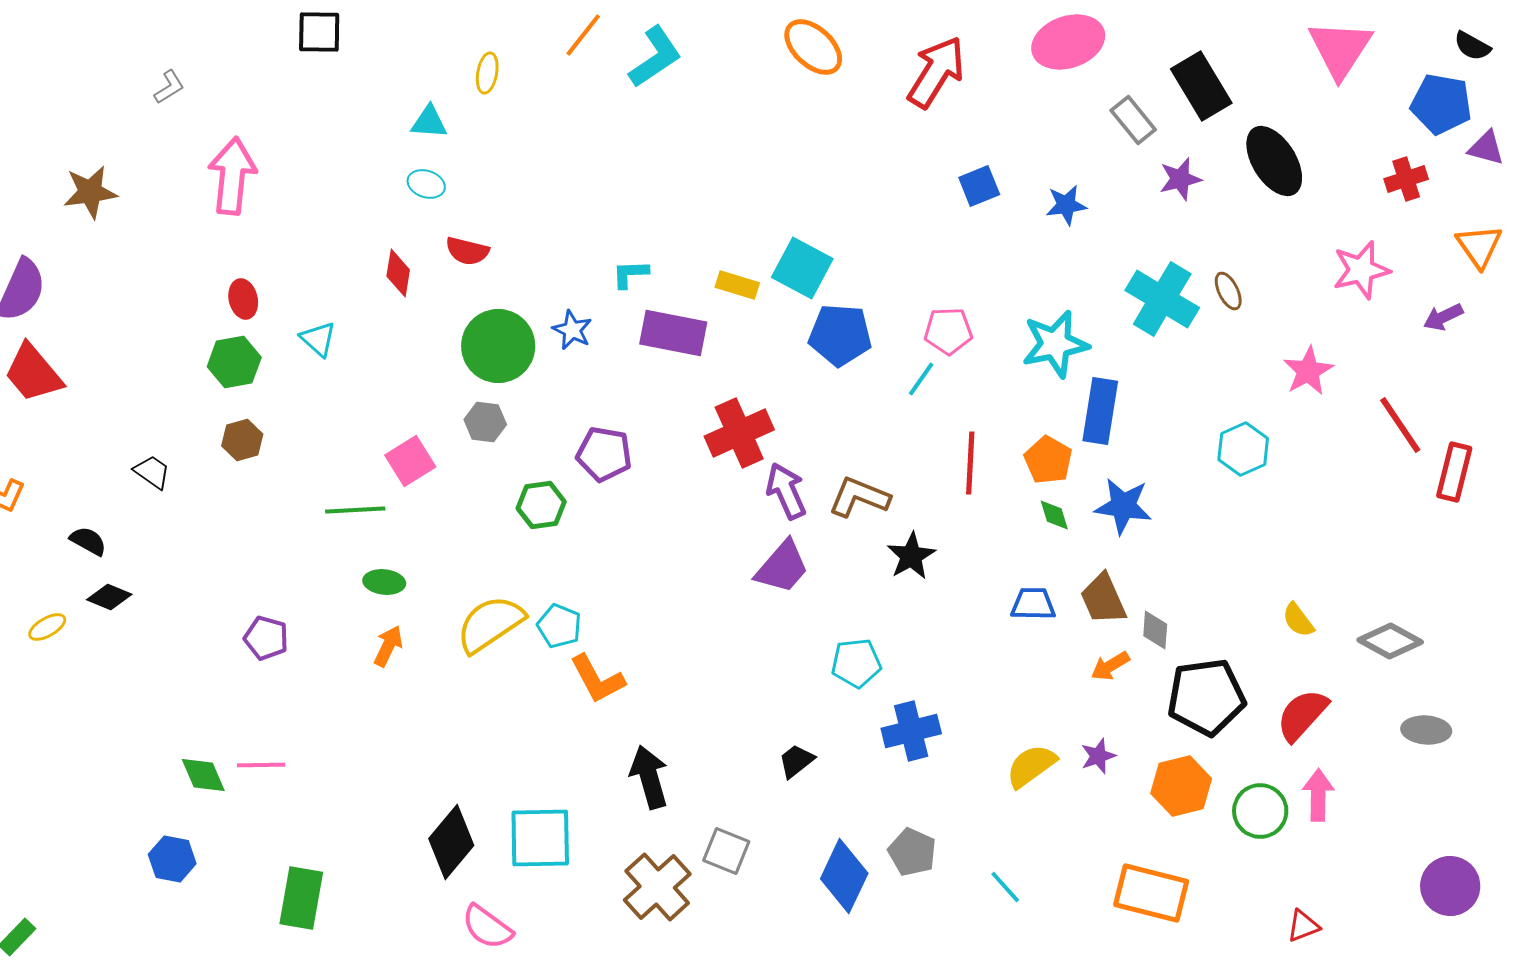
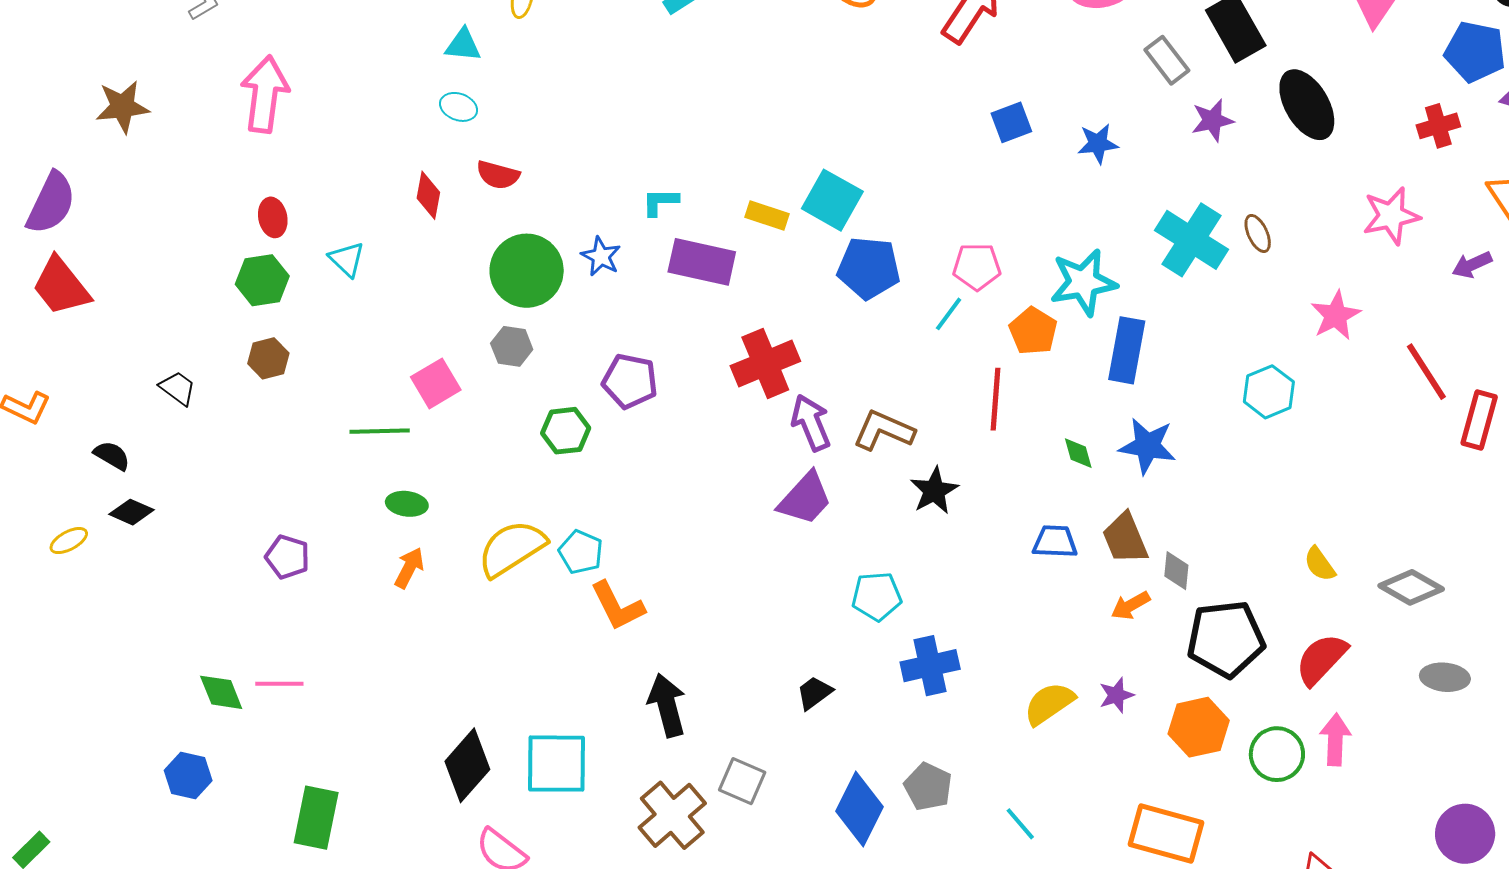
orange pentagon: (1048, 460) -> (1033, 331), moved

